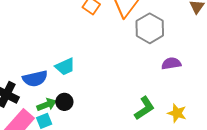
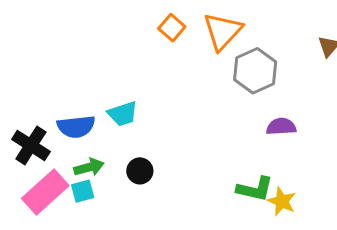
black circle: (64, 102) -> (140, 171), moved
green L-shape: (144, 108) -> (255, 189), moved, turned 40

